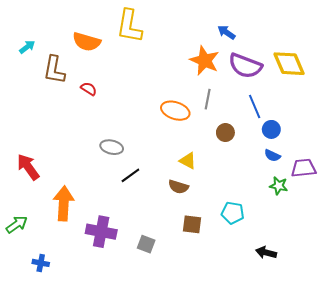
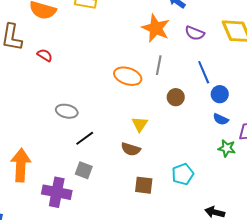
purple semicircle: (245, 66) -> (195, 33), size x0.6
yellow triangle: (188, 161) -> (140, 124), turned 36
cyan pentagon: (233, 213) -> (183, 174), turned -30
gray square: (146, 244) -> (84, 170), moved

